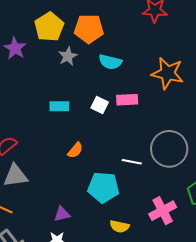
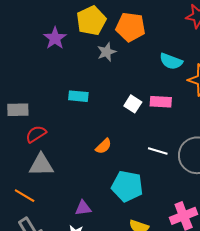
cyan semicircle: (110, 62) -> (171, 61), moved
cyan rectangle: (59, 106) -> (78, 96), moved
white line: (132, 162) -> (158, 151), moved

